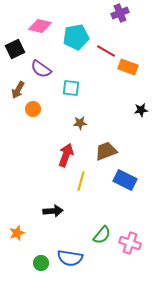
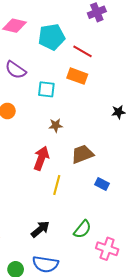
orange rectangle: (128, 67) -> (77, 76), moved
blue rectangle: (125, 180) -> (102, 184), size x0.6
black arrow: (53, 211) -> (40, 229), moved, turned -36
green semicircle: (102, 235) -> (82, 229), moved

